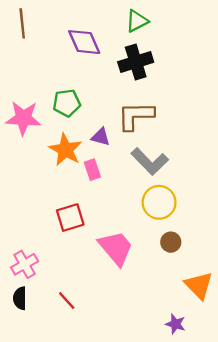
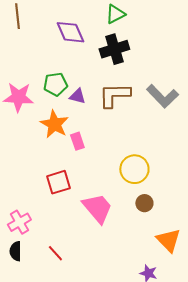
purple triangle: (101, 137) -> (77, 96), moved
gray L-shape: (150, 161) -> (162, 96), moved

